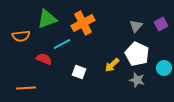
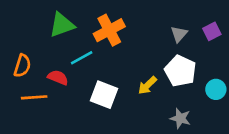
orange semicircle: (21, 36) -> (22, 66), moved, turned -66
white square: (79, 72) -> (104, 95), size x1.5
gray star: (137, 80) -> (180, 118), moved
orange line: (26, 88) -> (34, 97), moved

